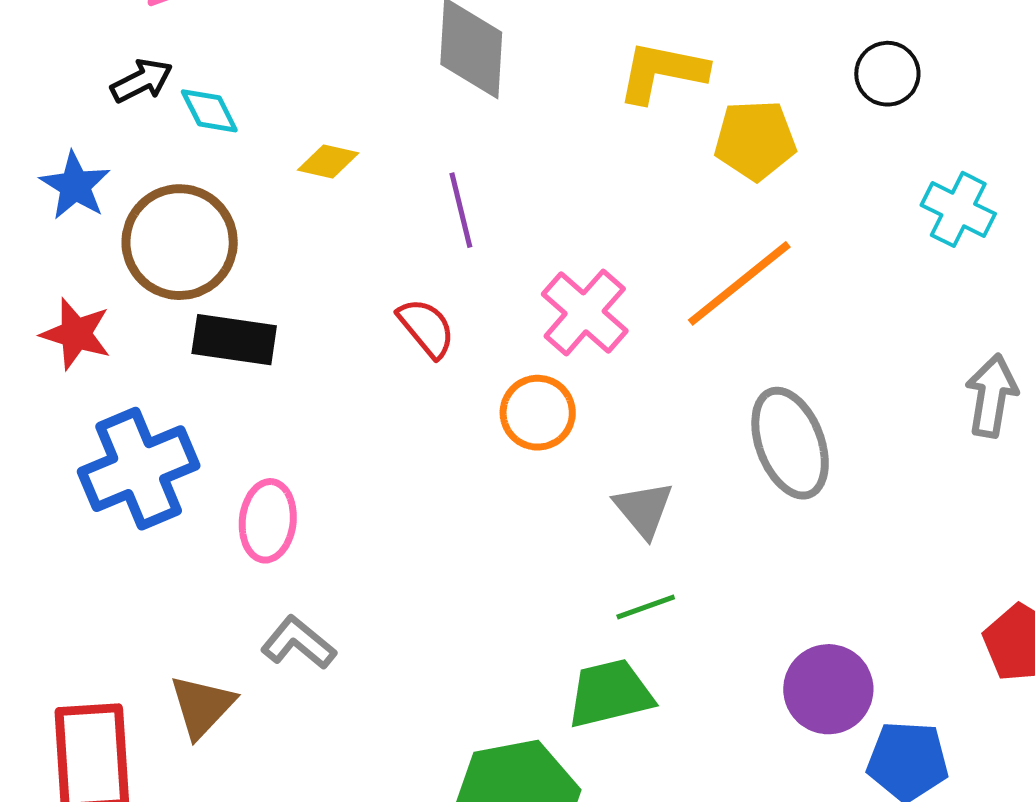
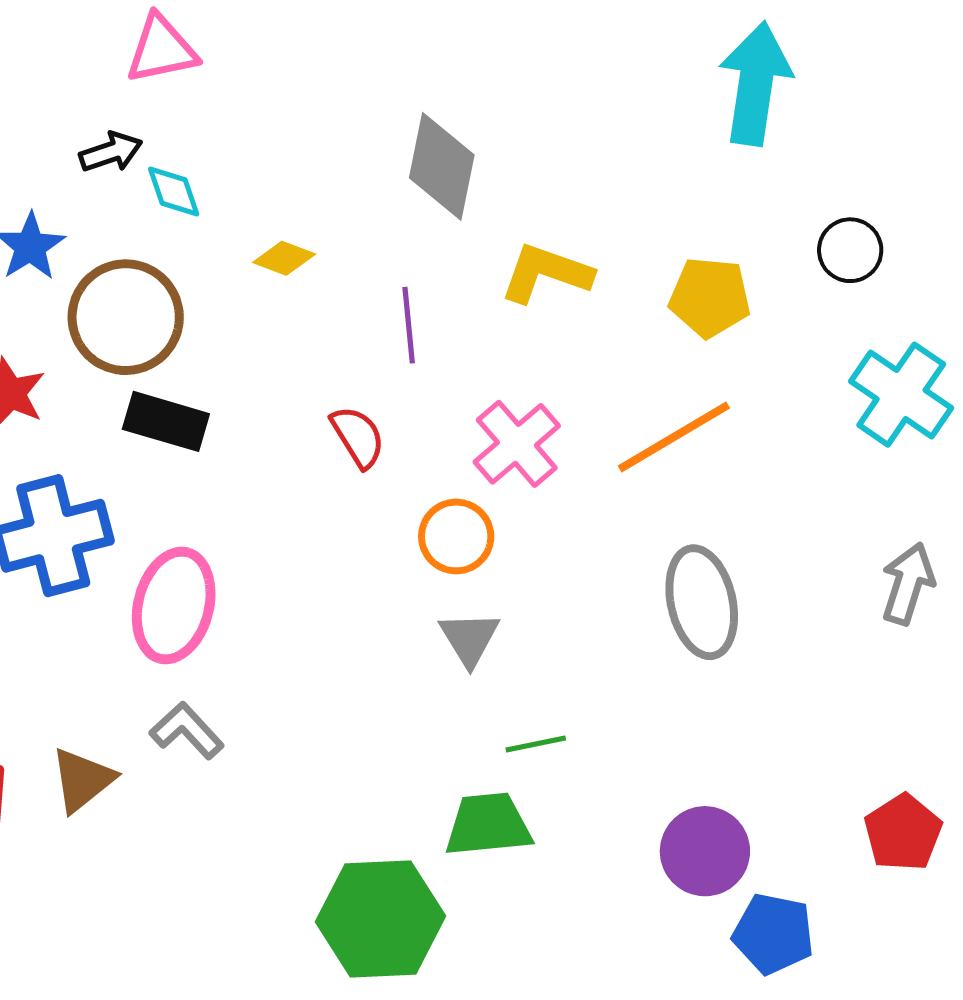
yellow L-shape: (662, 72) -> (546, 273), moved
cyan cross: (958, 209) -> (901, 395), size x1.4
gray triangle: (644, 509) -> (469, 639), moved
pink ellipse: (268, 521) -> (174, 606), size x1.4

